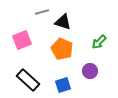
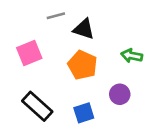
green arrow: (99, 42) -> (132, 56), turned 56

